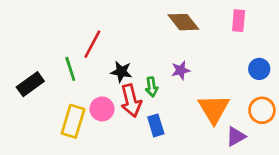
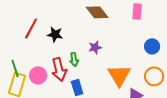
green line: (70, 69) -> (15, 68), moved
black star: (121, 72) -> (55, 34), moved

